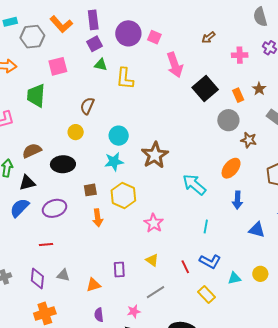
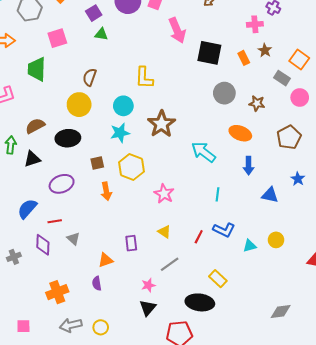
pink cross: (240, 55) -> (255, 24), moved
yellow L-shape: (125, 78) -> (144, 78), moved
black square: (205, 88) -> (209, 53), turned -35
gray circle: (228, 120) -> (224, 93), moved
yellow circle: (76, 132) -> (79, 105), size x1.5
orange ellipse: (231, 168) -> (240, 133), turned 75
blue semicircle: (19, 208) -> (27, 209), moved
red line: (185, 267) -> (199, 237), turned 56
gray triangle: (63, 275) -> (73, 239), moved, turned 32
purple diamond: (37, 279) -> (43, 245), moved
yellow rectangle: (207, 294) -> (218, 279), moved
purple semicircle: (99, 315) -> (97, 283), moved

